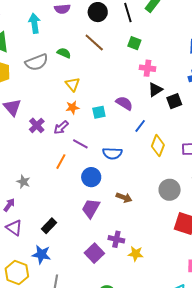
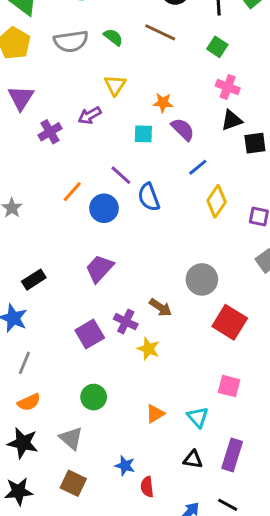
brown line: (94, 42) -> (160, 32), turned -30
orange star: (72, 107) -> (163, 103), moved
purple arrow: (61, 127) -> (90, 115), moved
purple line: (80, 144) -> (121, 175), moved
blue semicircle: (112, 153) -> (149, 197), turned 54
blue circle: (91, 177) -> (104, 208), moved
gray circle: (170, 190) -> (202, 279), moved
brown arrow: (124, 198) -> (161, 307), moved

